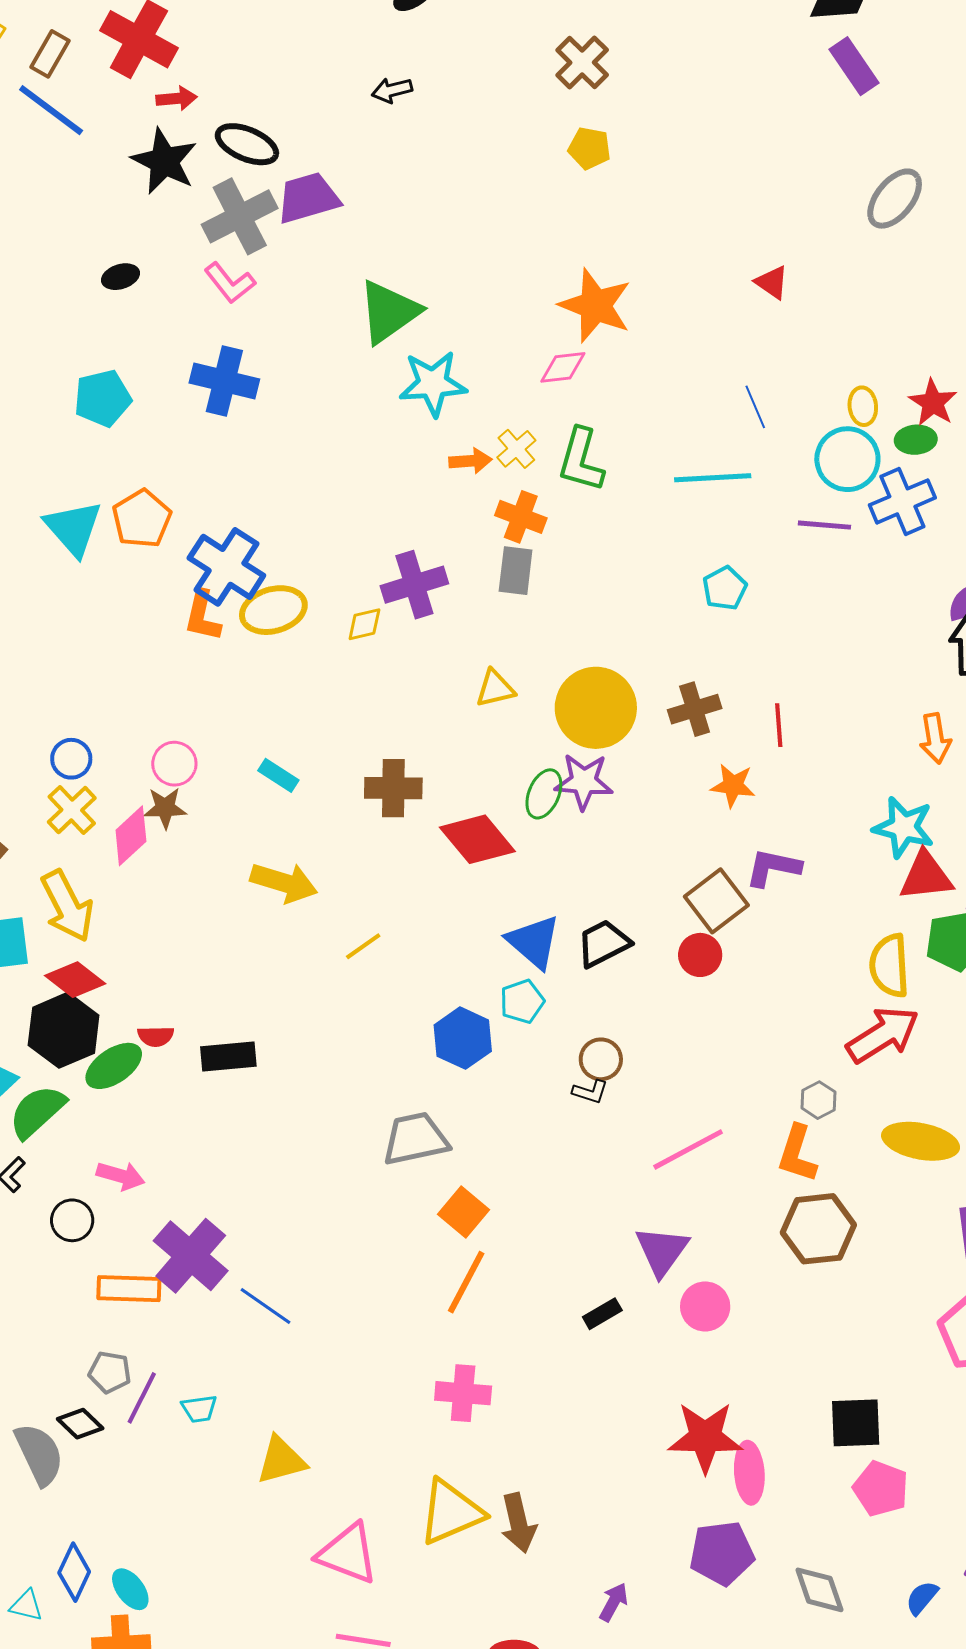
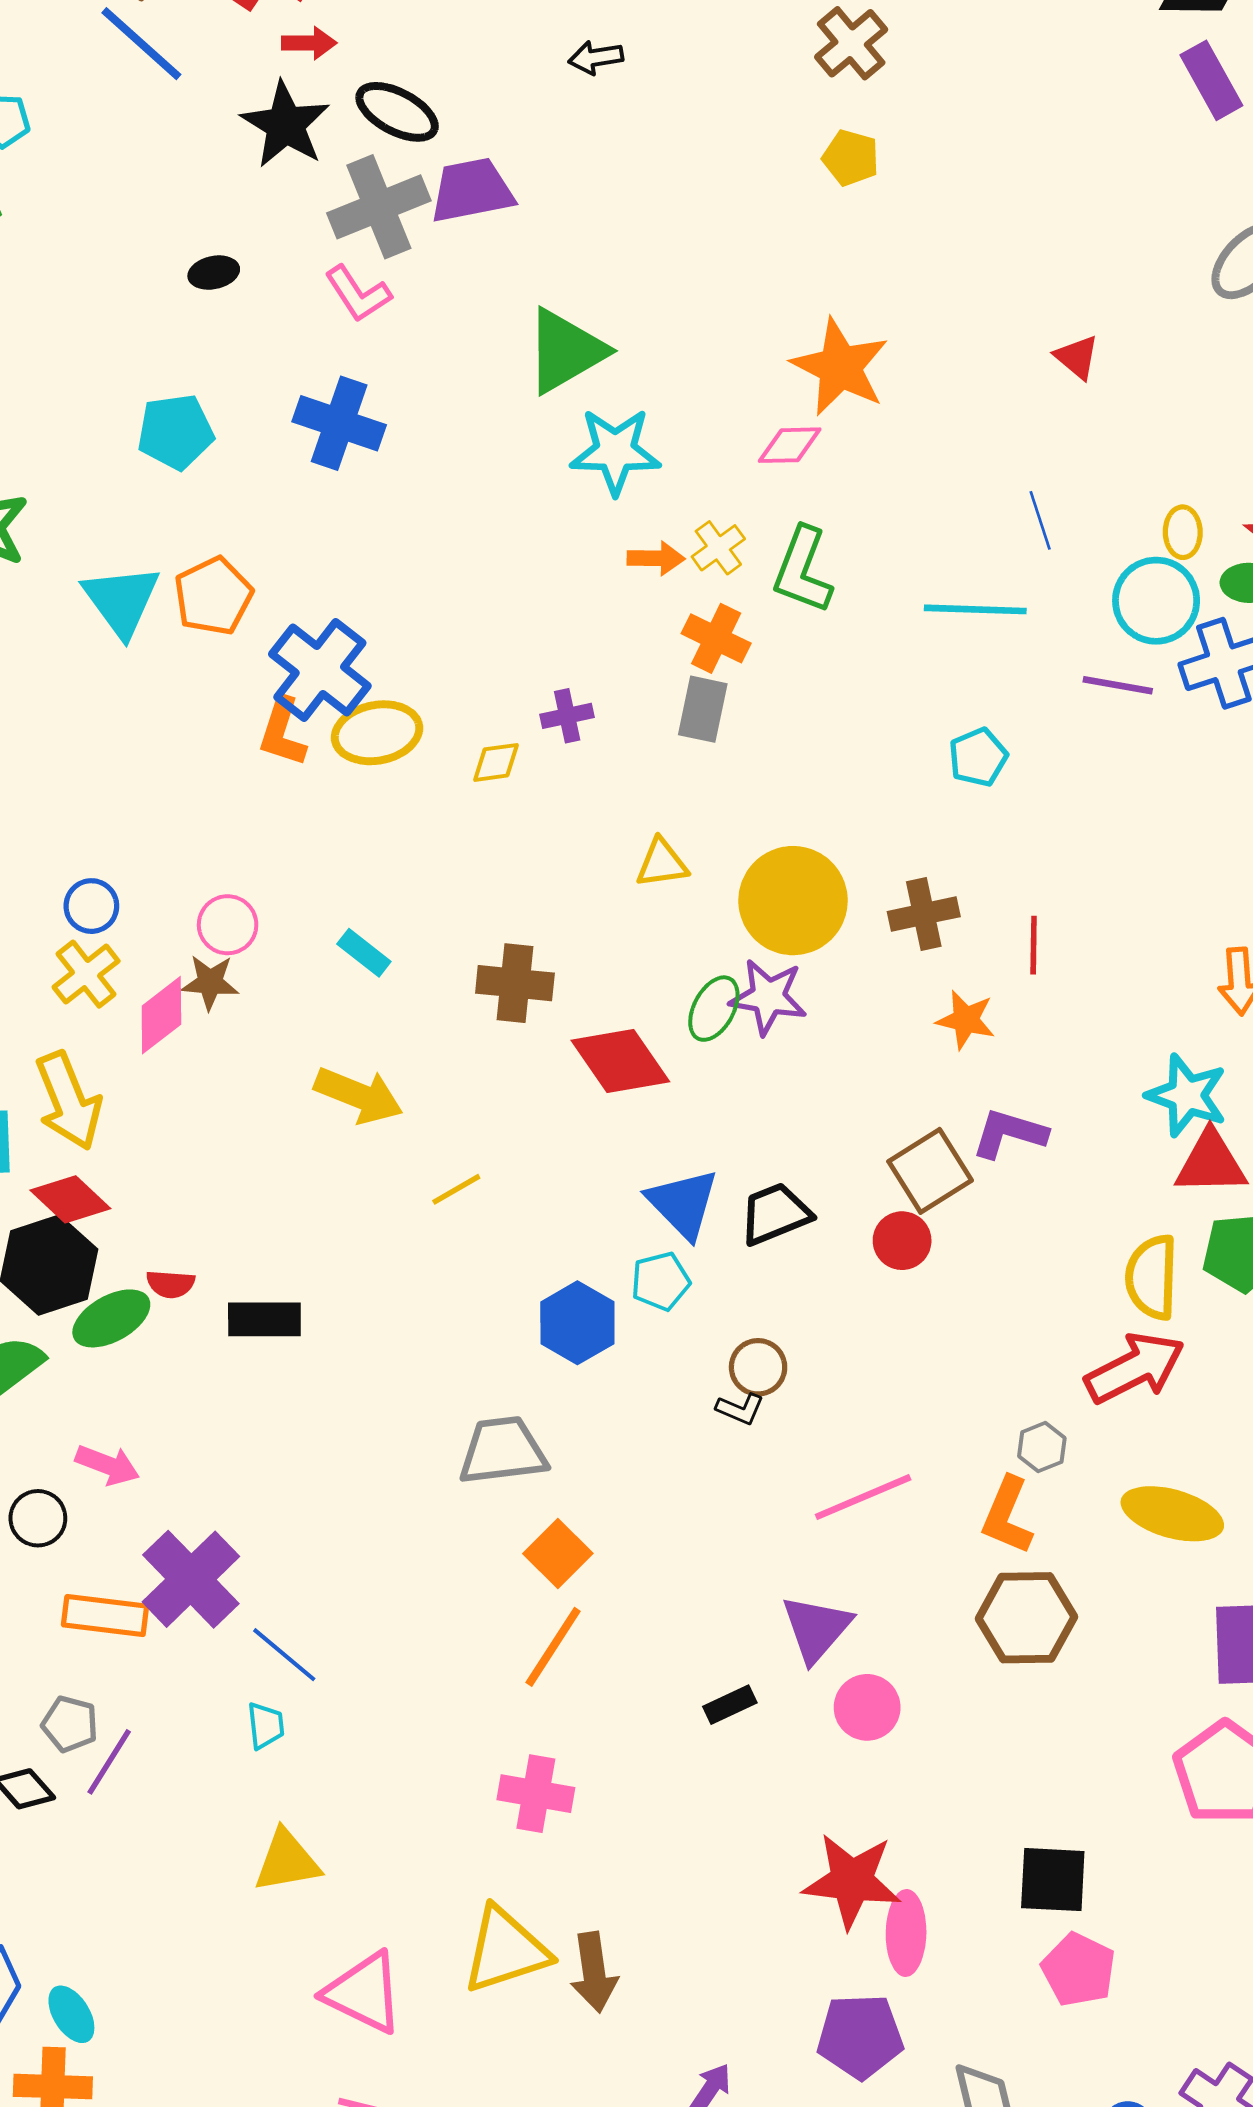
purple cross: (414, 585) -> (567, 716), size x0.6
cyan trapezoid: (199, 1409) -> (266, 1726), moved, turned -93

